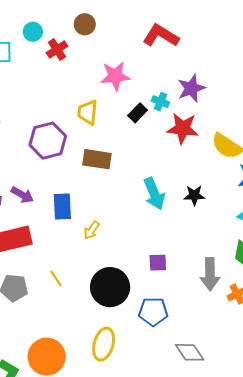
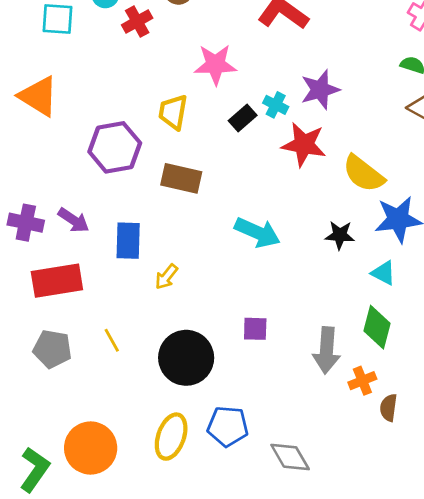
cyan arrow: (154, 194) -> (257, 232), turned -48
black star: (194, 195) -> (340, 235), moved
blue pentagon: (153, 312) -> (228, 426), moved

